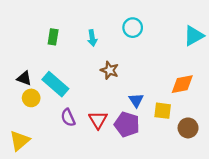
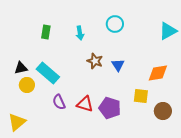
black triangle: (24, 78) -> (21, 68), turned -32
blue triangle: (136, 100) -> (118, 65), moved
red triangle: (98, 120) -> (85, 104), turned -42

